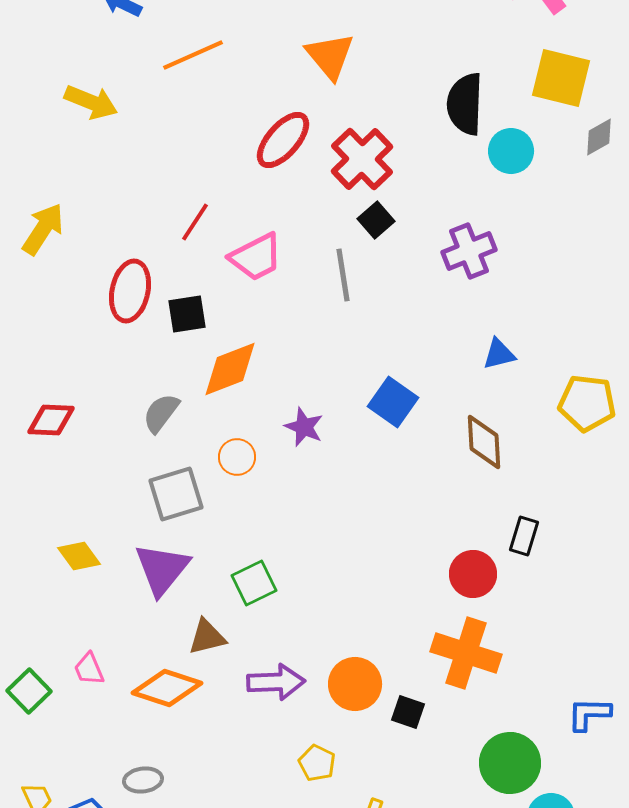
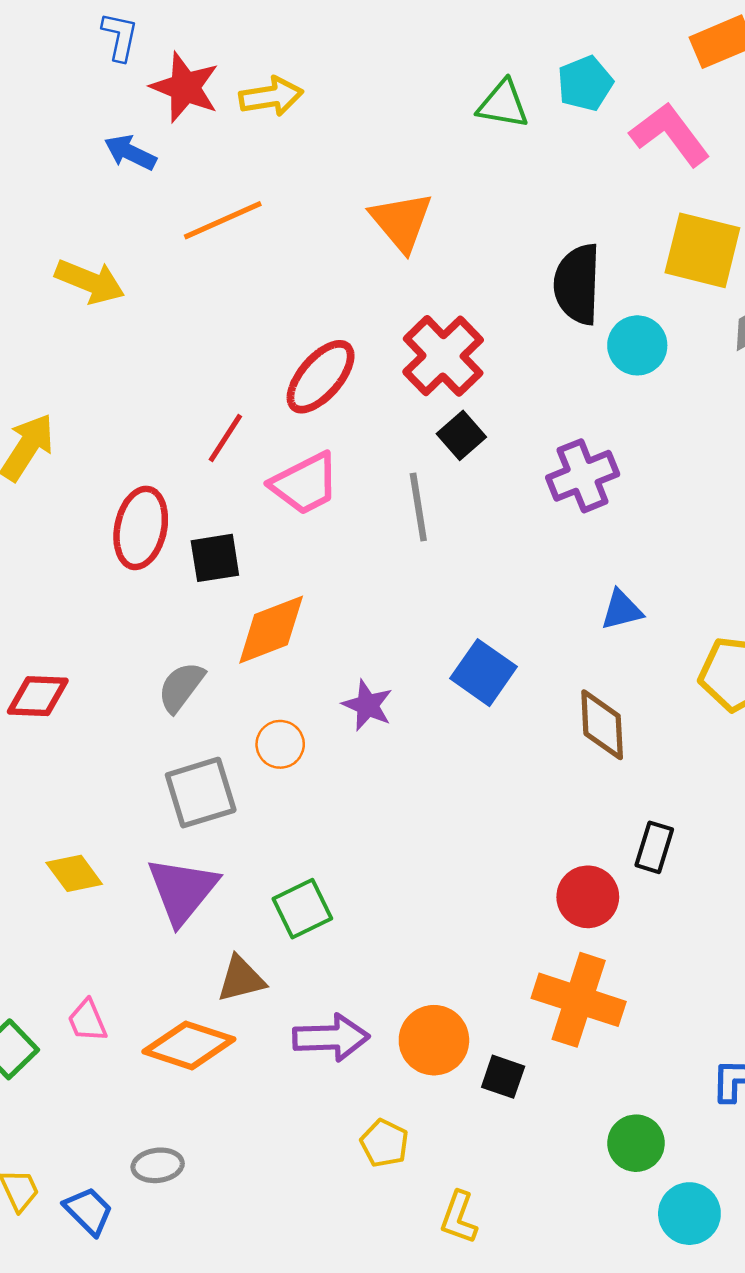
red ellipse: (283, 140) -> (321, 377), moved
green circle: (510, 763) -> (636, 1143), size x0.7

